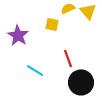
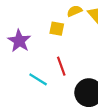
red line: (68, 58) -> (61, 66), moved

